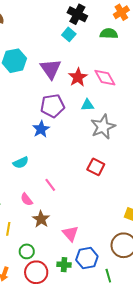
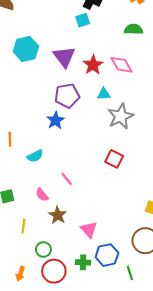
cyan square: (69, 34) -> (83, 20), turned 32
green semicircle: (109, 34) -> (134, 29), moved

